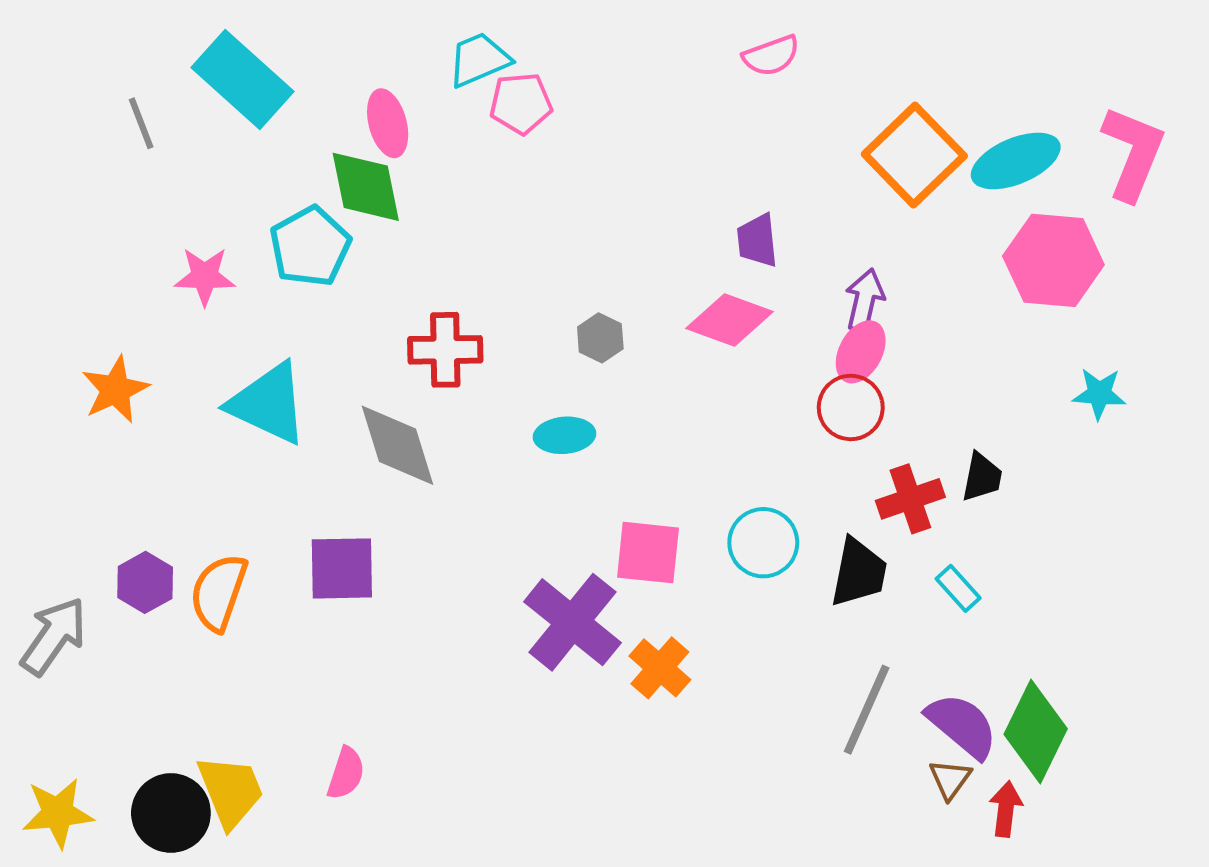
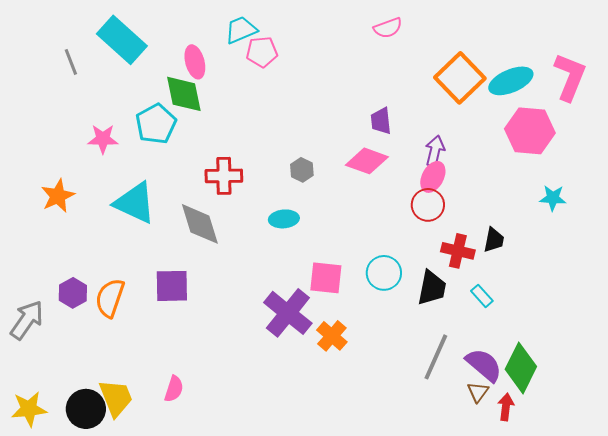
red cross: (910, 499) -> (458, 251), turned 32

